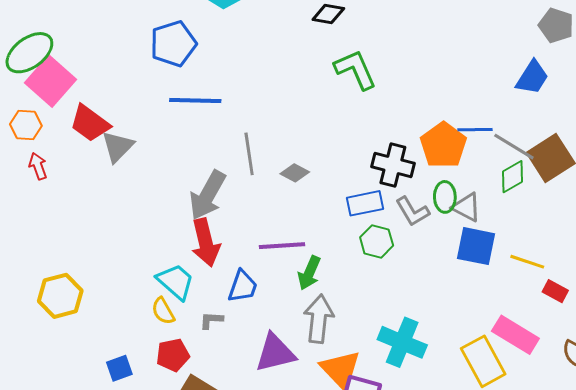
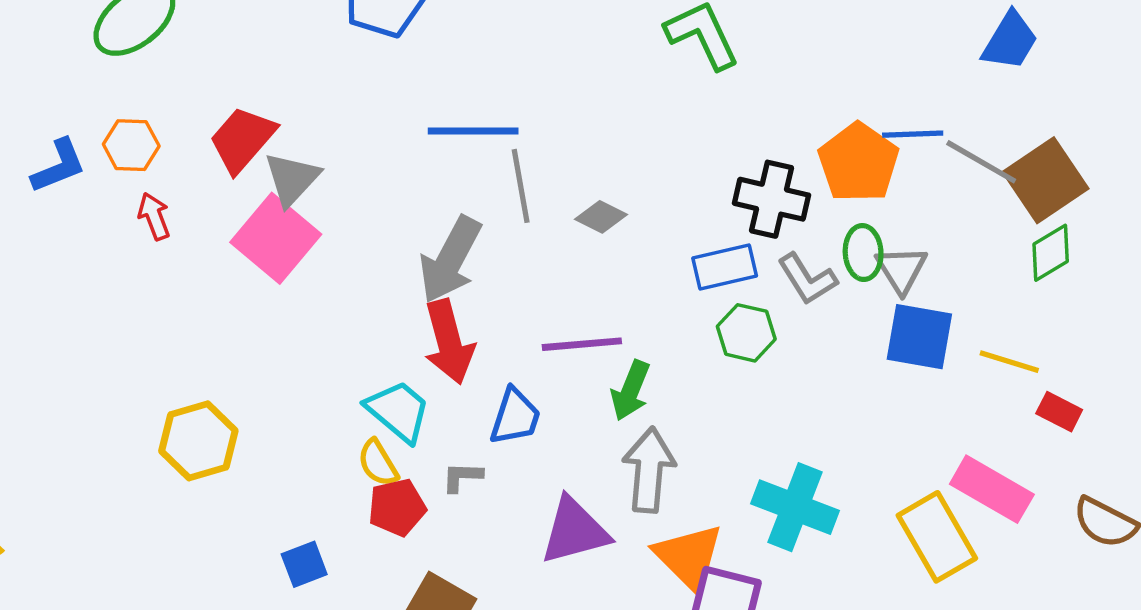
pink square: (51, 81) -> (276, 238), moved
blue line: (195, 100) -> (473, 131), moved
red trapezoid: (90, 123) -> (242, 139), turned 96
green diamond: (513, 177) -> (1051, 253), moved
gray triangle: (467, 207) -> (901, 269), turned 32
red pentagon: (173, 355) -> (397, 507), moved

